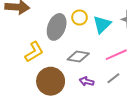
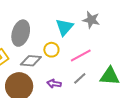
yellow circle: (80, 17) -> (51, 50), moved
gray diamond: (78, 56) -> (31, 61), moved

